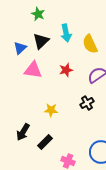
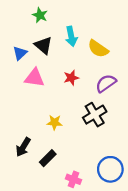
black triangle: (41, 41) -> (43, 45), turned -36
yellow semicircle: (90, 44) -> (98, 49), turned -30
black cross: (87, 103) -> (95, 115), size x1.5

